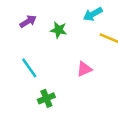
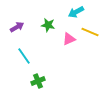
purple arrow: (28, 21) -> (17, 27), moved
pink triangle: (84, 69) -> (69, 39), moved

